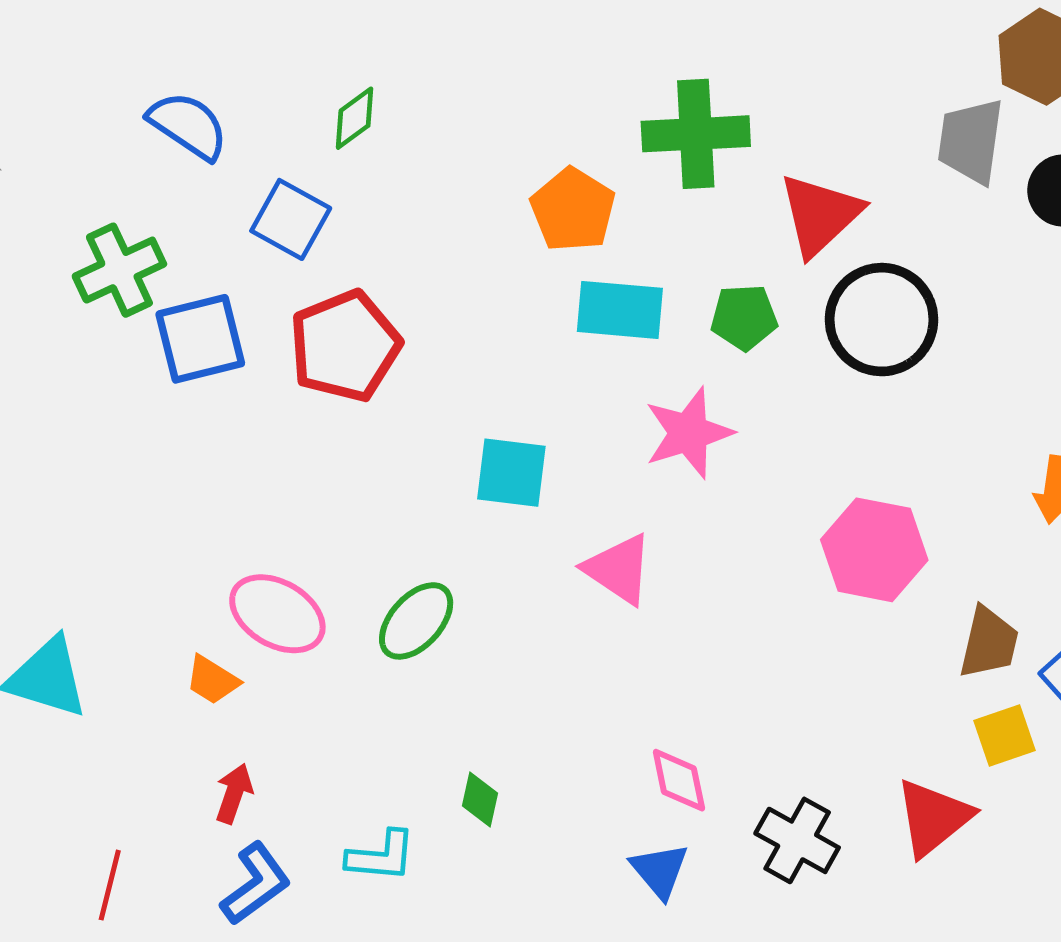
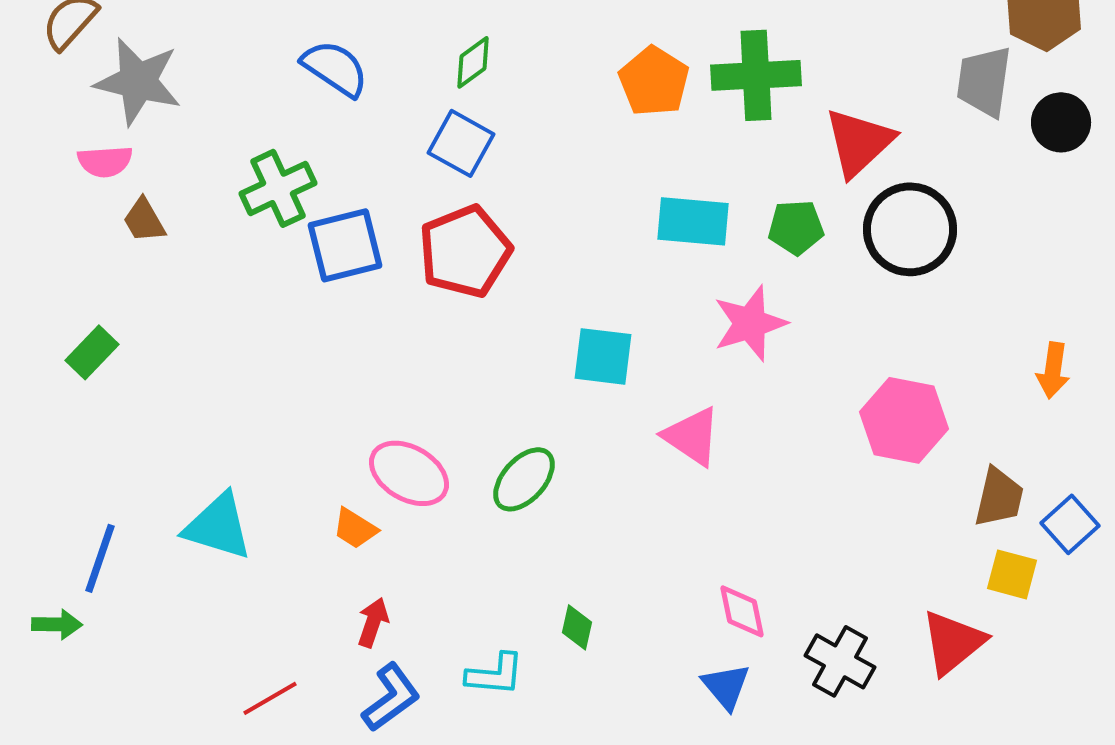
orange pentagon: (573, 210) -> (654, 81), moved
blue square: (291, 219) -> (461, 143), moved
yellow square: (1004, 736) -> (1012, 574), turned 34
red line: (110, 885) -> (270, 698), turned 46

